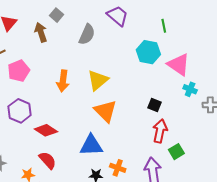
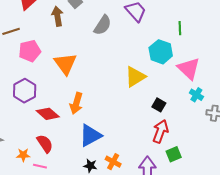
yellow triangle: (98, 80) -> (135, 77), moved
orange arrow: (63, 81) -> (76, 103), moved
orange triangle: (106, 111) -> (65, 64), moved
blue triangle: (91, 145) -> (90, 135), turned -35

